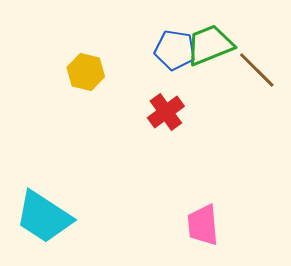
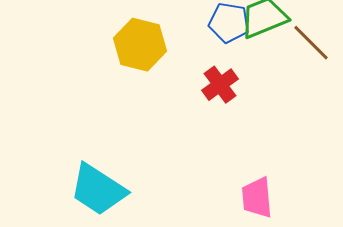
yellow hexagon: (86, 72) -> (140, 45), size x1.4

